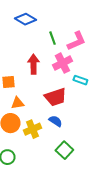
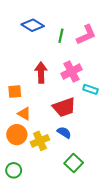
green line: (52, 38) -> (61, 36), moved, turned 32
pink L-shape: (76, 41) -> (86, 35), moved
orange triangle: (17, 103) -> (24, 114), turned 40

